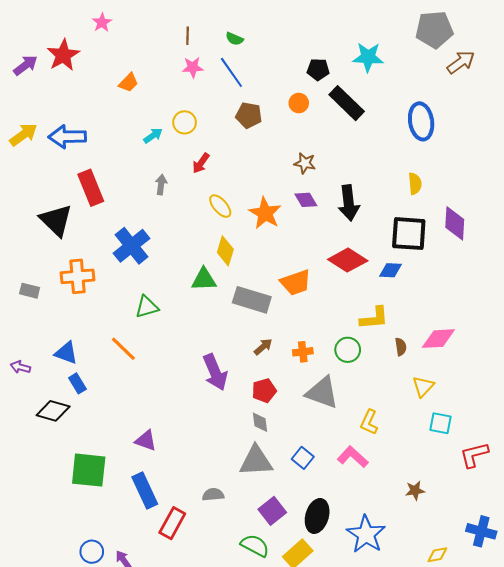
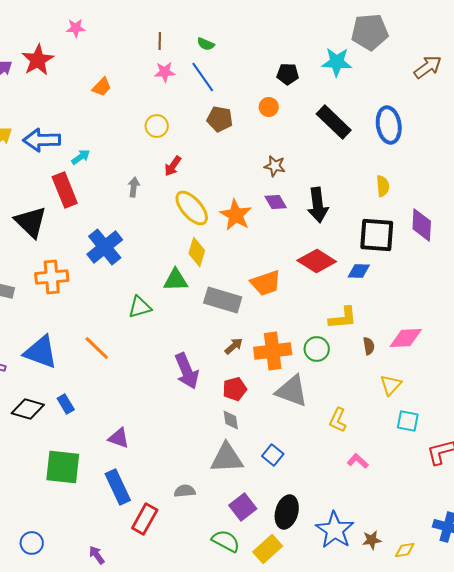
pink star: (102, 22) -> (76, 28), turned 30
gray pentagon: (434, 30) -> (370, 32), moved
black rectangle: (347, 103) -> (334, 122), moved
cyan arrow: (153, 136) -> (81, 157), moved
yellow ellipse: (220, 206) -> (192, 208), size x1.5
green triangle: (147, 307) -> (140, 307), moved
orange cross: (303, 352) -> (273, 351), size x1.8
blue triangle: (66, 353) -> (41, 352), size x1.5
blue rectangle: (77, 383) -> (66, 404), moved
pink L-shape: (353, 457) -> (358, 461), moved, size x0.7
brown star: (415, 490) -> (372, 540), moved
blue circle: (92, 552) -> (32, 543), moved

